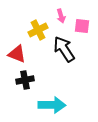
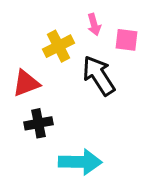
red triangle: (17, 54) -> (26, 83), turned -42

